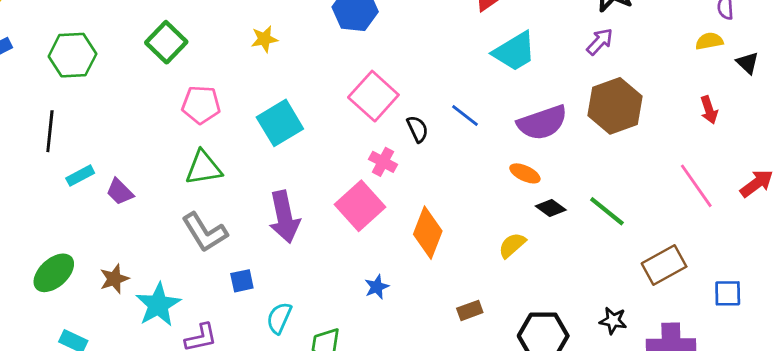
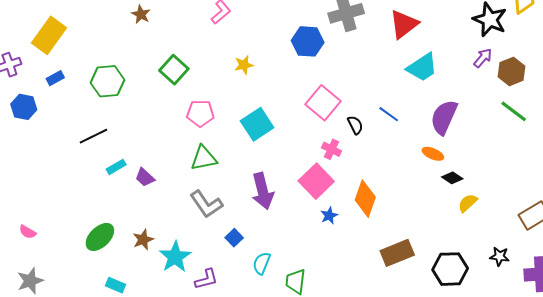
brown hexagon: (615, 106) -> (512, 71), moved, size x0.7
purple semicircle: (542, 123) -> (444, 117), turned 135
black line: (50, 131) -> (93, 136), turned 60
green line: (607, 211) -> (514, 111), moved
yellow semicircle: (512, 245) -> (468, 203), moved
blue square: (242, 281) -> (234, 238), turned -30
blue star: (377, 287) -> (329, 216), moved
brown rectangle: (470, 310) -> (397, 253), size x1.8

